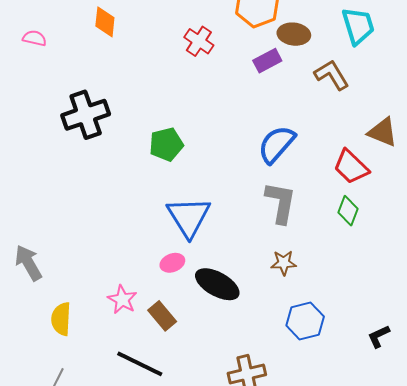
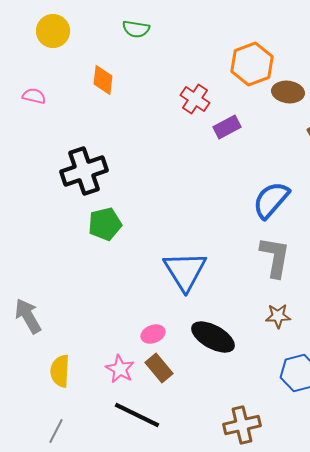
purple rectangle: (267, 61) -> (227, 127), moved
green pentagon: (166, 144) -> (105, 224), moved
pink ellipse: (172, 263) -> (153, 334), moved
pink star: (122, 300) -> (120, 369), moved

